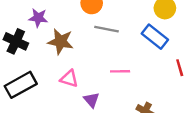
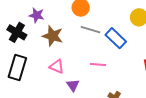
blue rectangle: (155, 37) -> (116, 38), moved
black rectangle: (21, 85) -> (17, 68), turned -50

